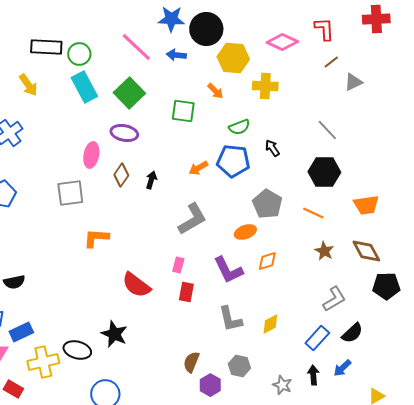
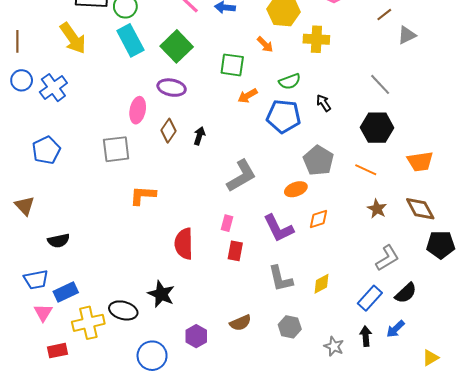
yellow arrow: (28, 85) -> (73, 38), size x1.4
orange arrow: (198, 168) -> (248, 96), moved
red semicircle: (136, 285) -> (184, 244), turned 52
brown semicircle: (191, 362) -> (240, 323), turned -135
purple hexagon: (210, 385) -> (196, 336), moved
red rectangle: (13, 389) -> (58, 351), turned -42

